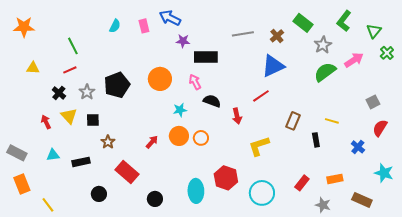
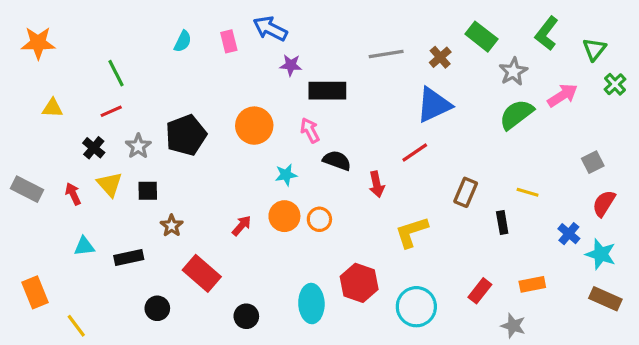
gray rectangle: (17, 153) -> (27, 189), moved
cyan star: (384, 173) -> (601, 254), moved
brown rectangle: (362, 200) -> (605, 299), moved

